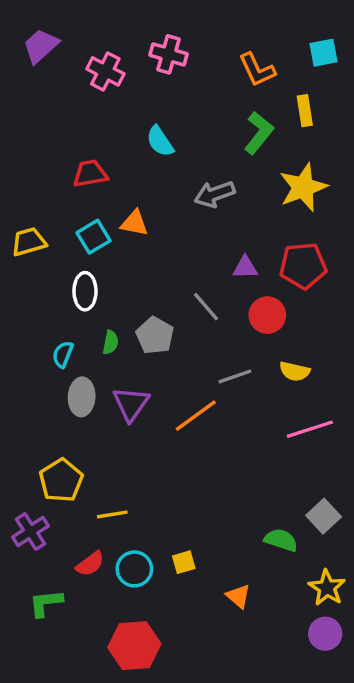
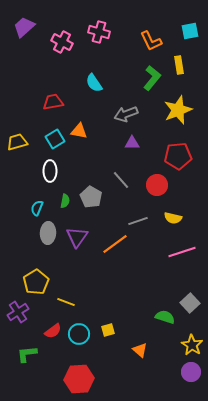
purple triangle: (245, 267) -> (132, 143), moved
yellow line: (112, 514) -> (66, 302), turned 30

